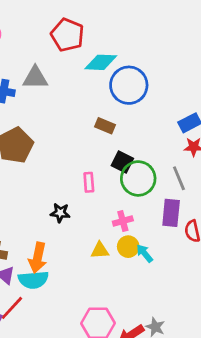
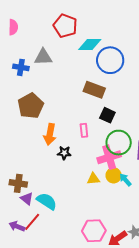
brown rectangle: (105, 126) -> (94, 90), size x1.5
green circle: (138, 178) -> (119, 143), moved
pink cross: (123, 221) -> (109, 157), size x1.6
orange arrow: (38, 258) -> (50, 134), moved
cyan semicircle: (33, 280) -> (47, 201), turned -140

